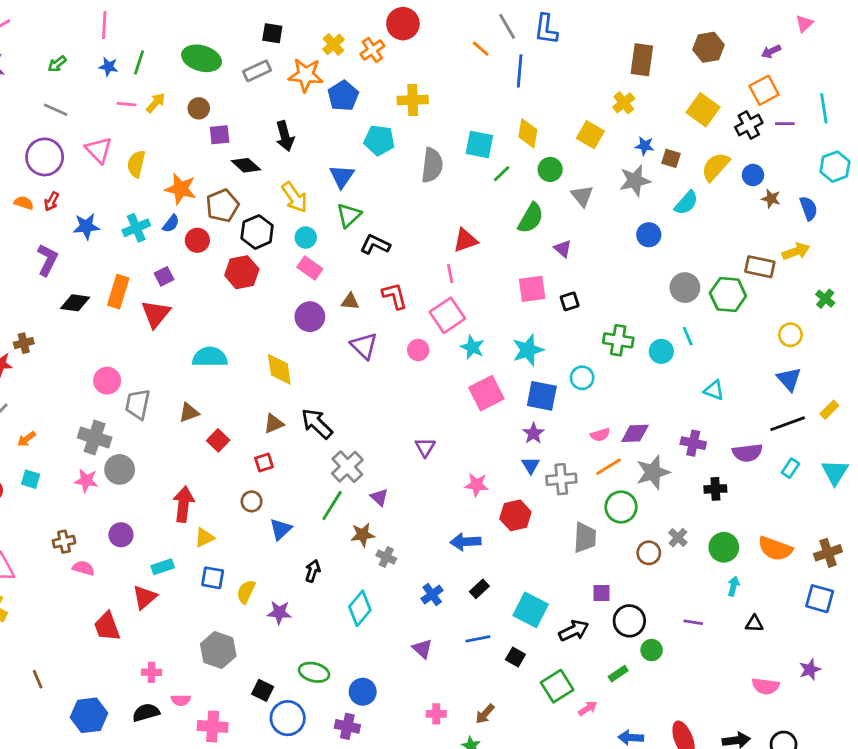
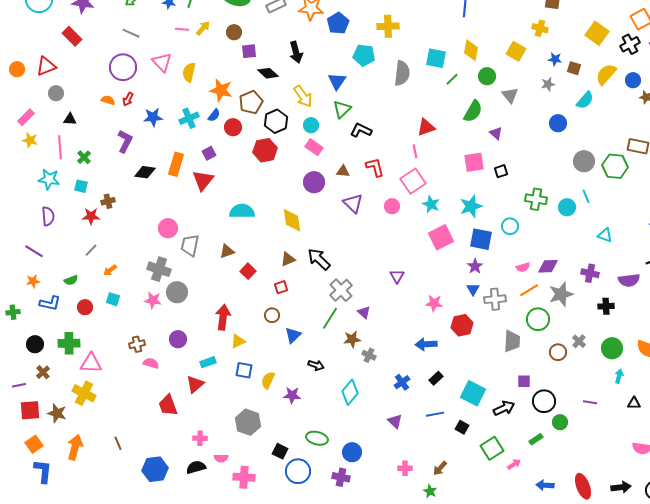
yellow cross: (624, 103) -> (540, 28), turned -35
gray star: (635, 181) -> (548, 84), size x0.6
black arrow: (313, 571) -> (316, 365), turned 91

